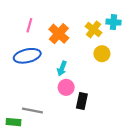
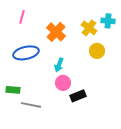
pink line: (29, 25) -> (22, 17), moved
black rectangle: (82, 101) -> (78, 96), turned 56
green rectangle: (14, 122) -> (13, 90), moved

